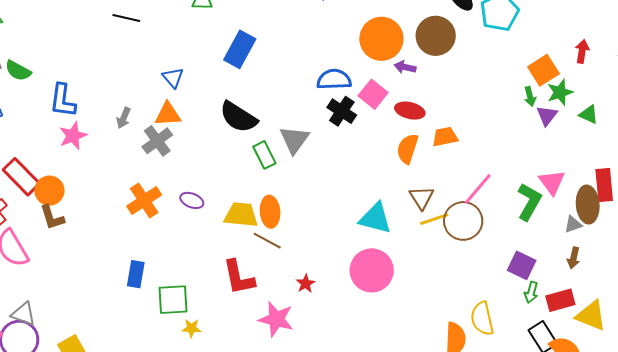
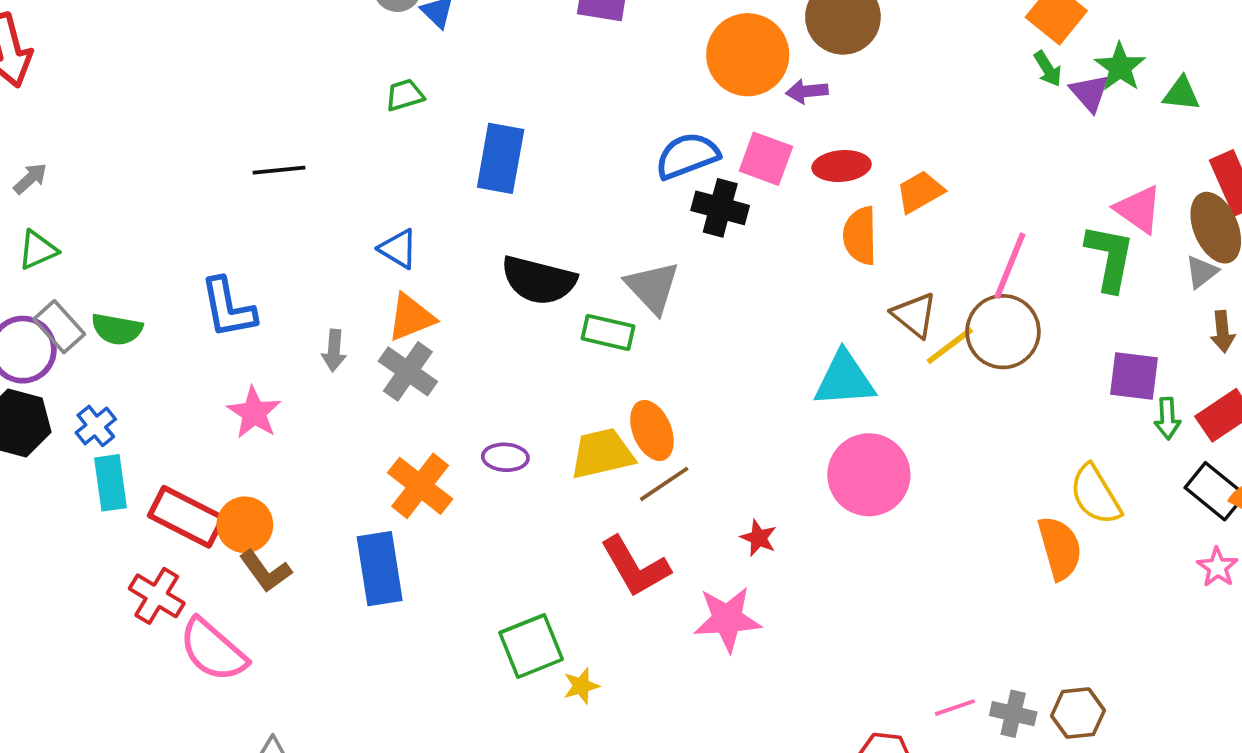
green star: (560, 92) -> (1120, 67), moved
blue L-shape: (63, 101) -> (228, 308), moved
green triangle: (589, 114) -> (1181, 94), moved
green rectangle: (264, 155) -> (608, 332), turned -32
brown line: (267, 241) -> (664, 484), turned -44
blue rectangle: (136, 274) -> (380, 569), moved, size x1.4

